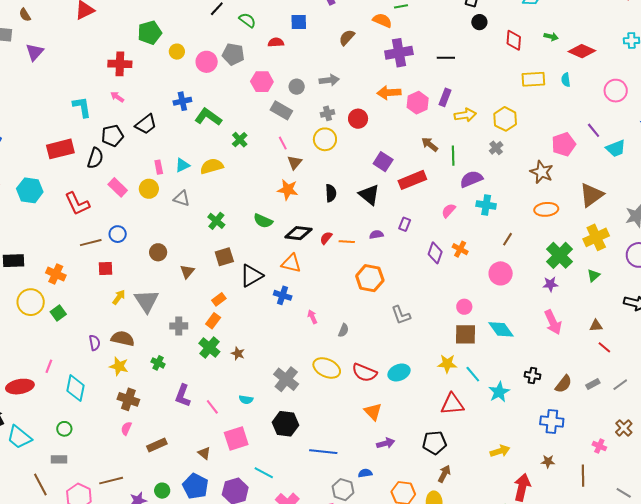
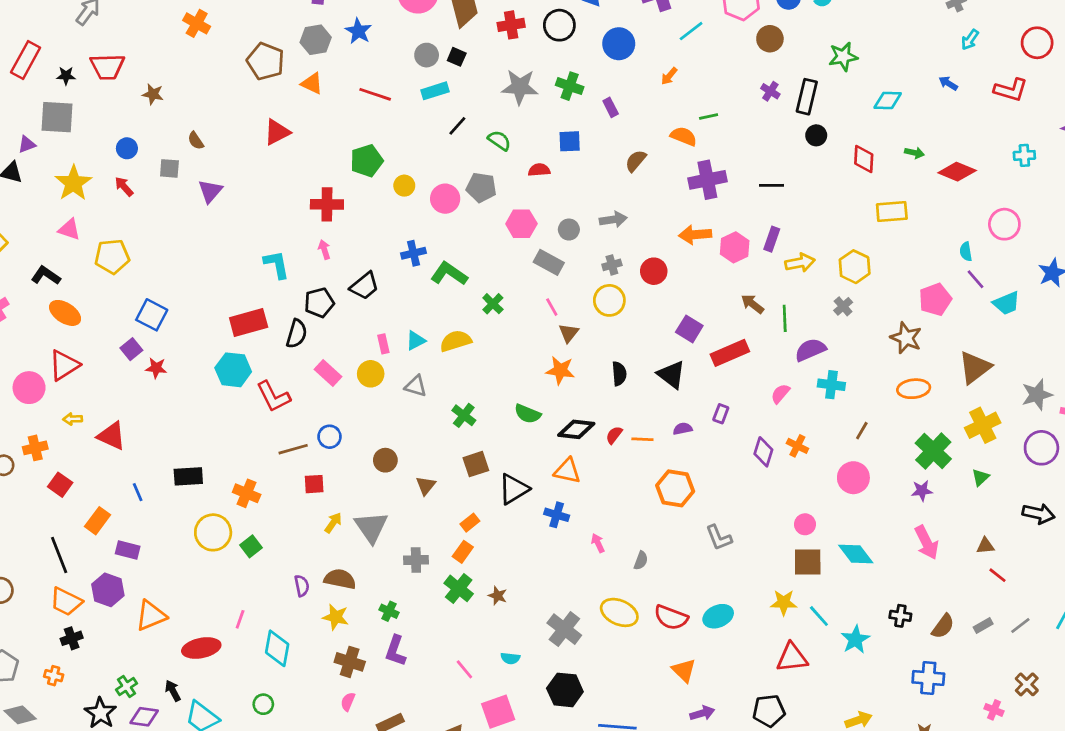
cyan semicircle: (566, 80) -> (966, 252), moved
pink arrow: (117, 97) -> (324, 250), turned 40
cyan hexagon: (30, 190) -> (233, 370), moved
purple L-shape: (183, 396) -> (395, 651), moved

